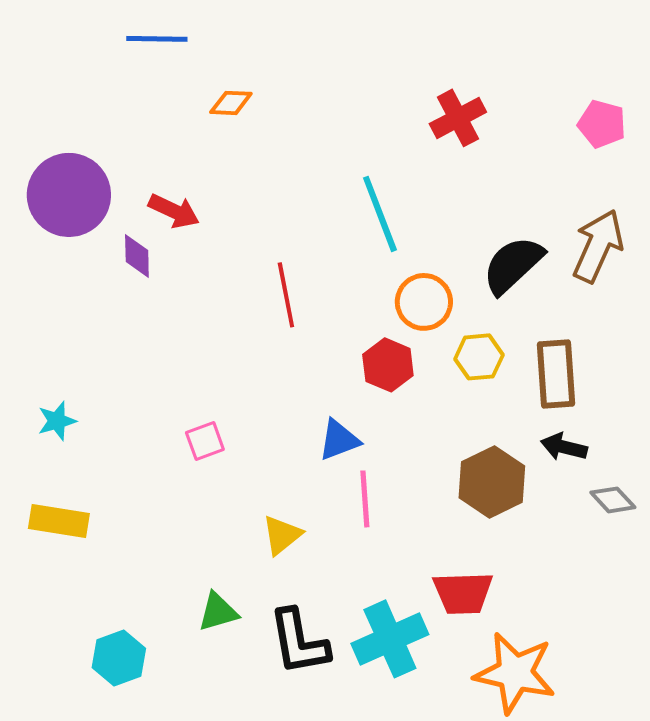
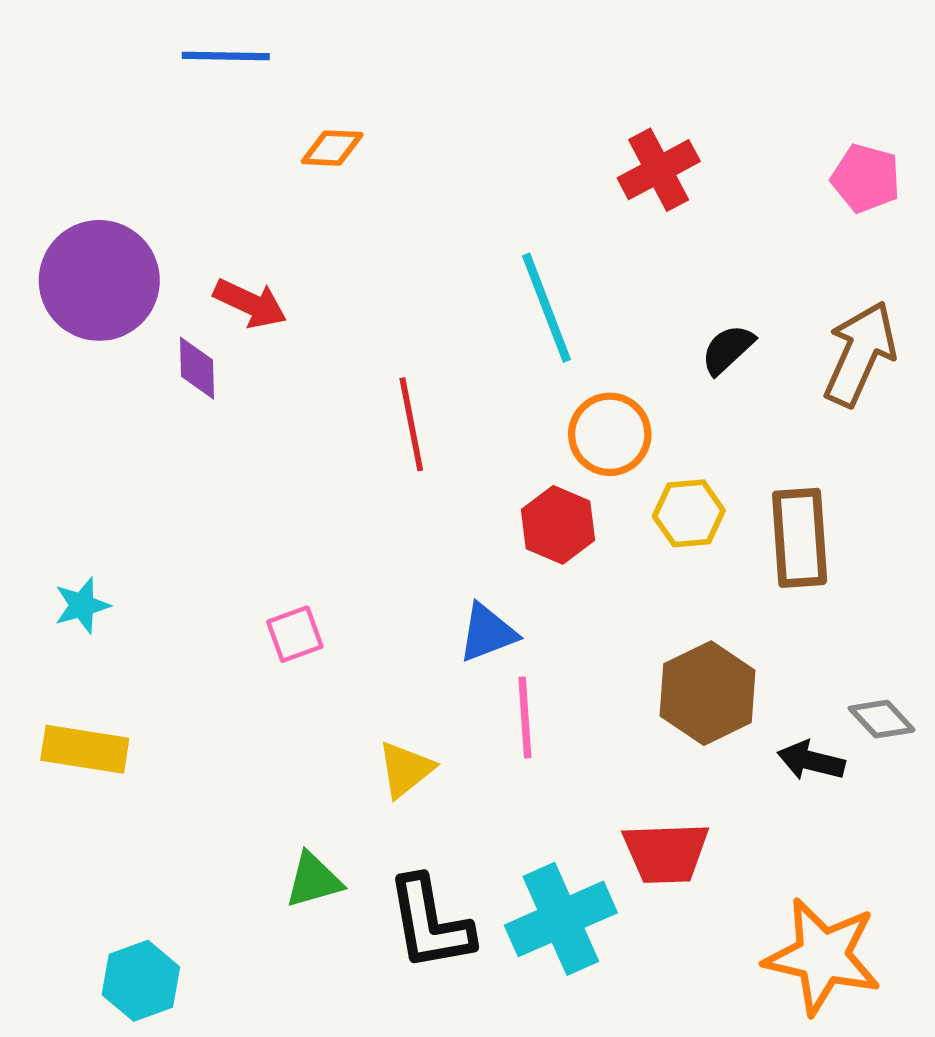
black semicircle: (513, 265) -> (728, 349), moved, size x0.6
black arrow: (564, 447) -> (811, 761), moved
cyan hexagon: (119, 658) -> (141, 981), moved
orange star: (515, 673) -> (823, 956), moved

